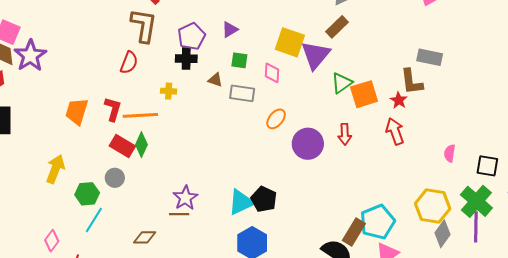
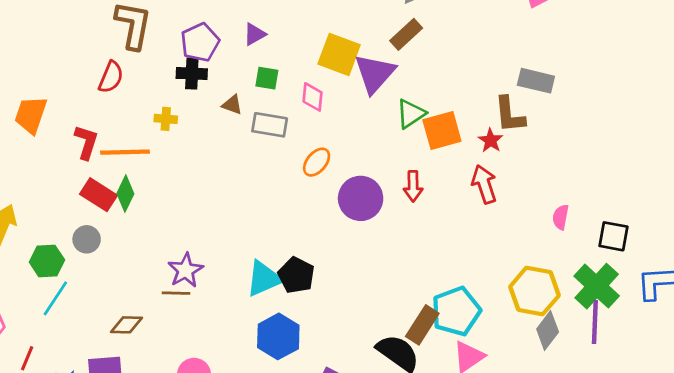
orange trapezoid: (77, 111) -> (31, 115), moved

